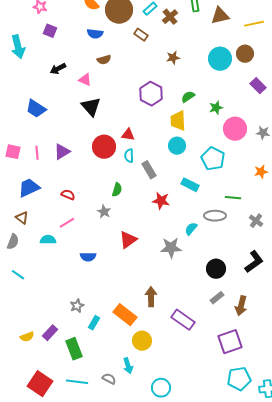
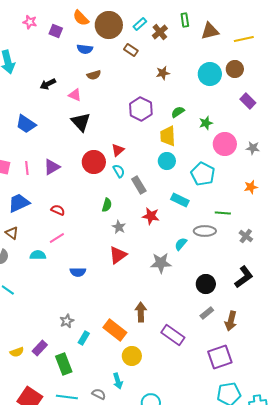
purple square: (50, 31) -> (56, 31), moved
red triangle: (128, 135) -> (118, 150), turned -48
cyan semicircle: (129, 156) -> (119, 171), turned 152
gray star: (104, 212) -> (119, 227), moved

